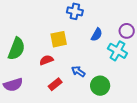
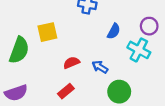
yellow square: (59, 39) -> (47, 32), moved
red semicircle: (46, 60) -> (71, 63), moved
blue arrow: (78, 71) -> (100, 67), moved

